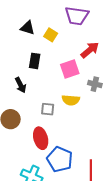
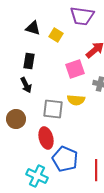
black rectangle: (35, 61) -> (29, 61), moved
gray square: (48, 109) -> (53, 109), size x1.5

